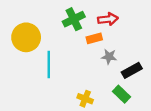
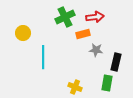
yellow circle: (26, 37) -> (23, 33), size x0.6
black rectangle: (132, 70) -> (116, 62), turned -48
green rectangle: (122, 94) -> (107, 83), turned 56

